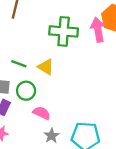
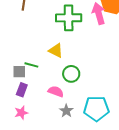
green line: (19, 64) -> (31, 65), moved
green circle: (26, 91) -> (71, 74), moved

